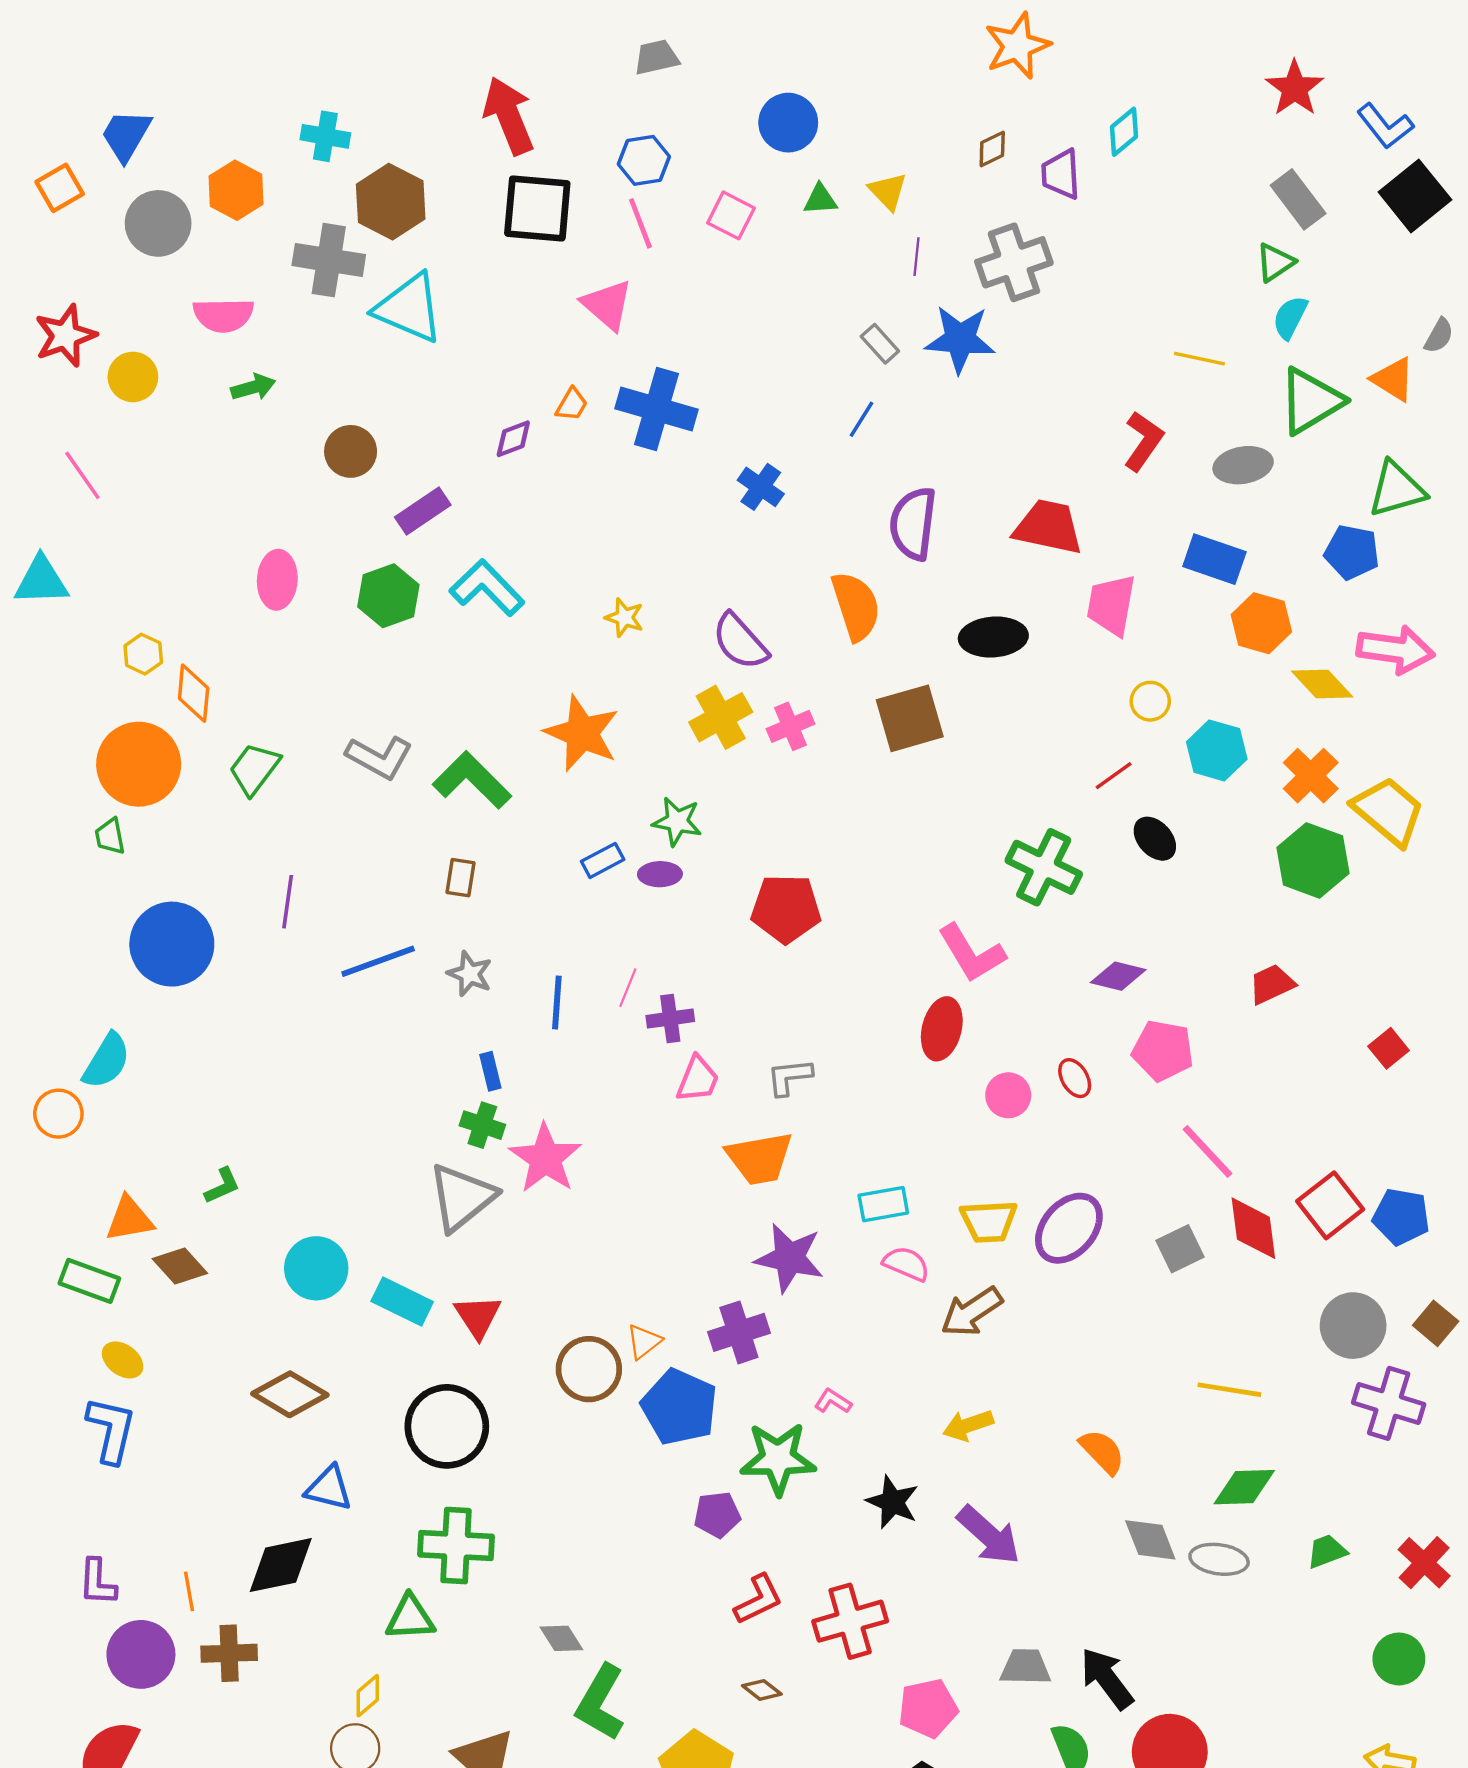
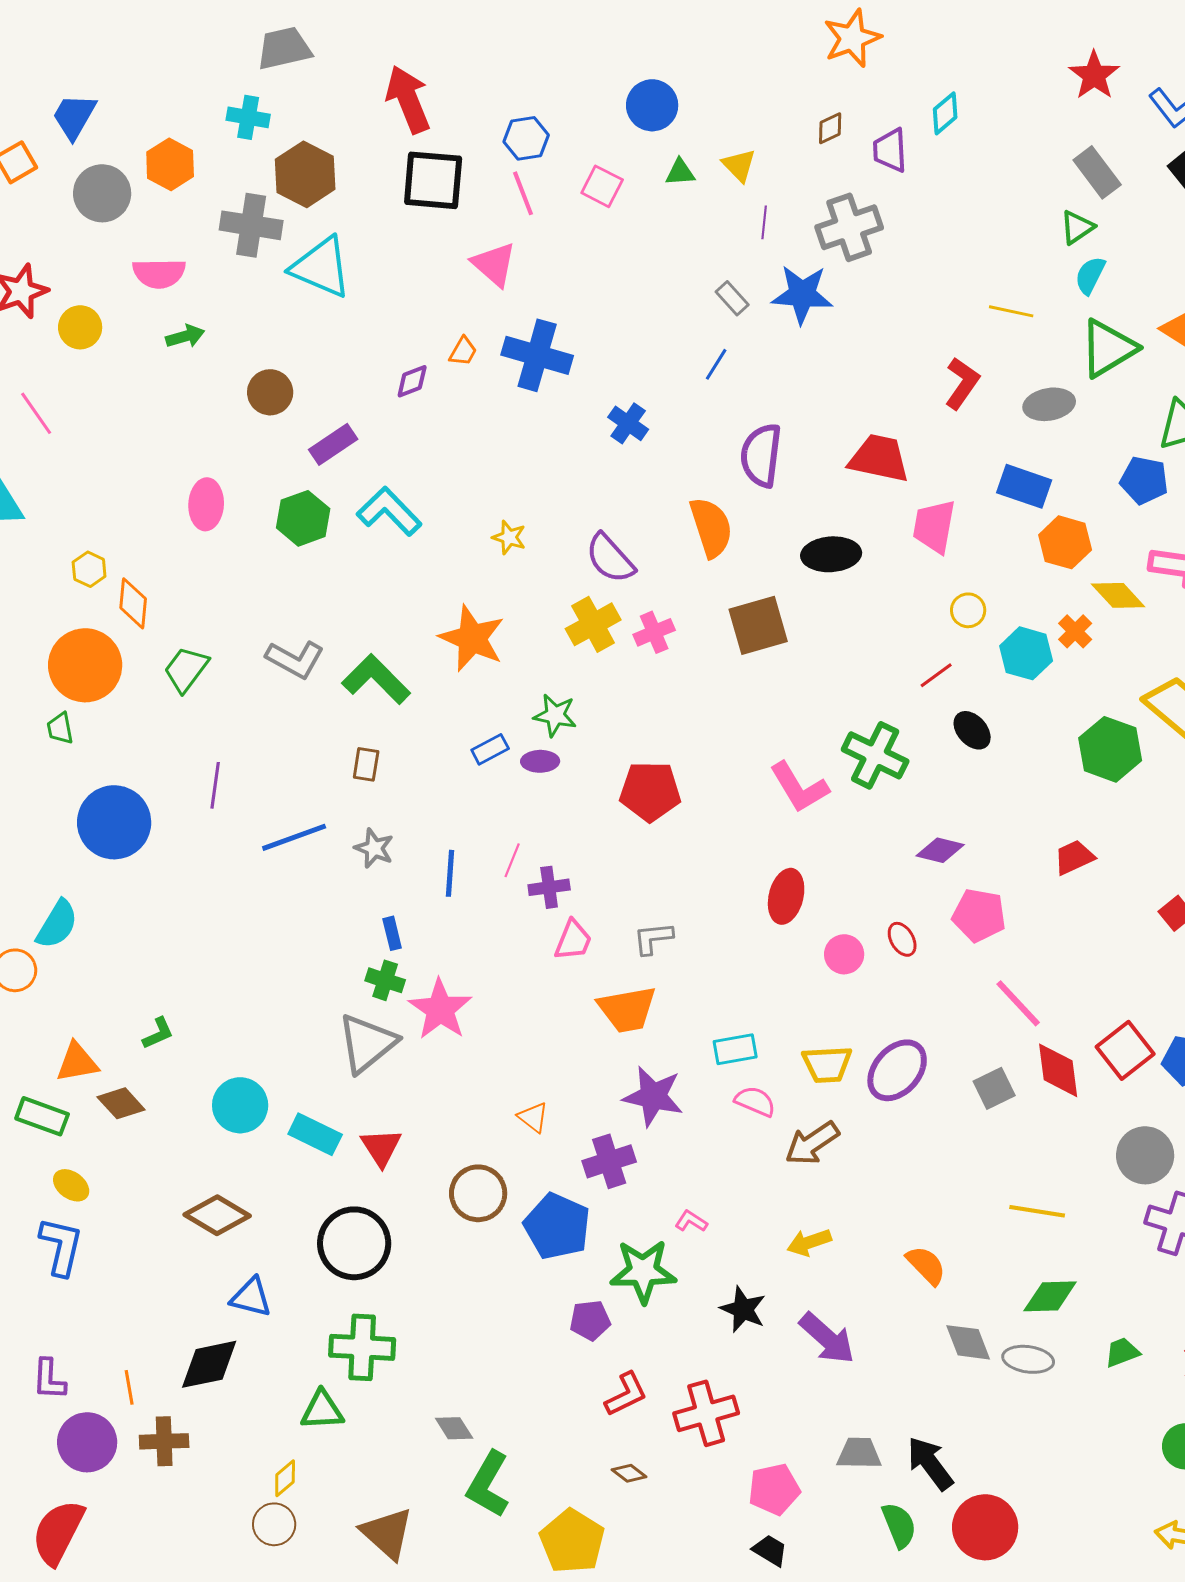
gray trapezoid: (656, 57) -> (284, 48), moved, size x1.4
orange cross: (1311, 776) -> (1075, 631), moved, size x0.7
pink L-shape: (972, 953) -> (799, 787), moved
orange triangle: (644, 1342) -> (533, 1117), moved, turned -44

